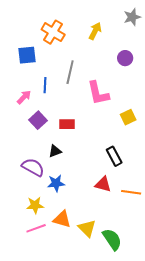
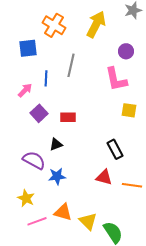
yellow arrow: (95, 31) -> (96, 24), size x1.5
pink L-shape: (98, 93) -> (116, 79), moved
yellow square: (128, 117) -> (129, 110), turned 35
yellow star: (35, 205) -> (26, 198), moved, turned 30

